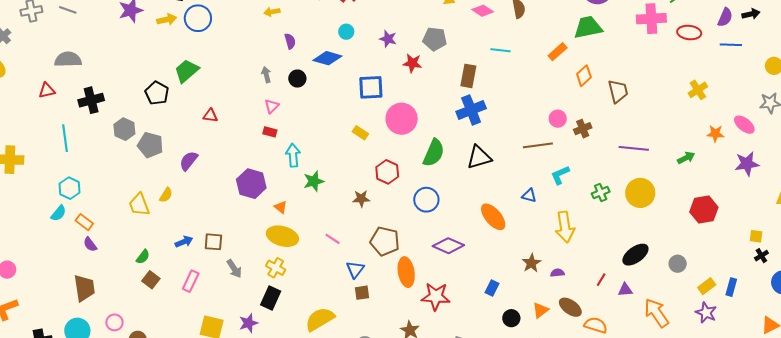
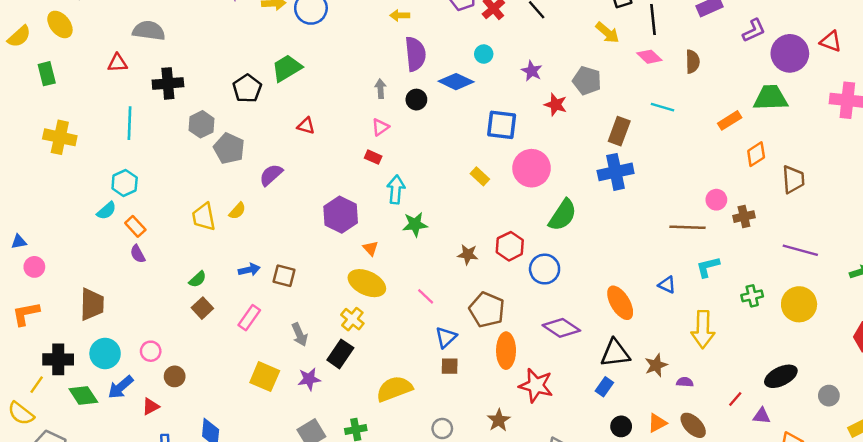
purple semicircle: (290, 41) -> (415, 54), size x1.8
black triangle: (479, 157) -> (615, 353), moved
red hexagon: (387, 172) -> (510, 246), moved
gray arrow: (234, 269) -> (300, 335), moved
brown trapezoid: (84, 288) -> (92, 304), moved

